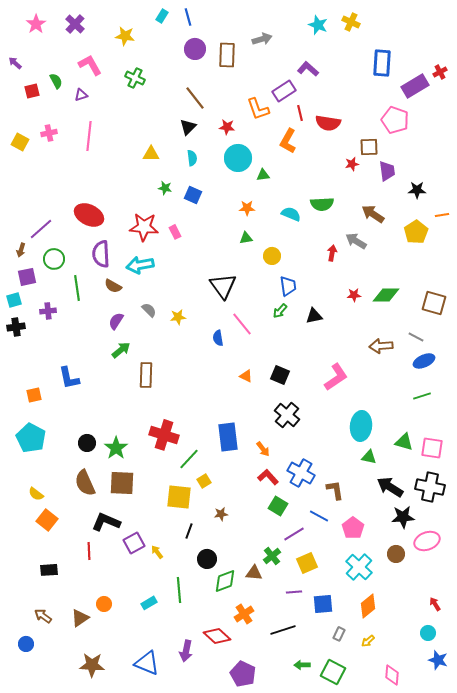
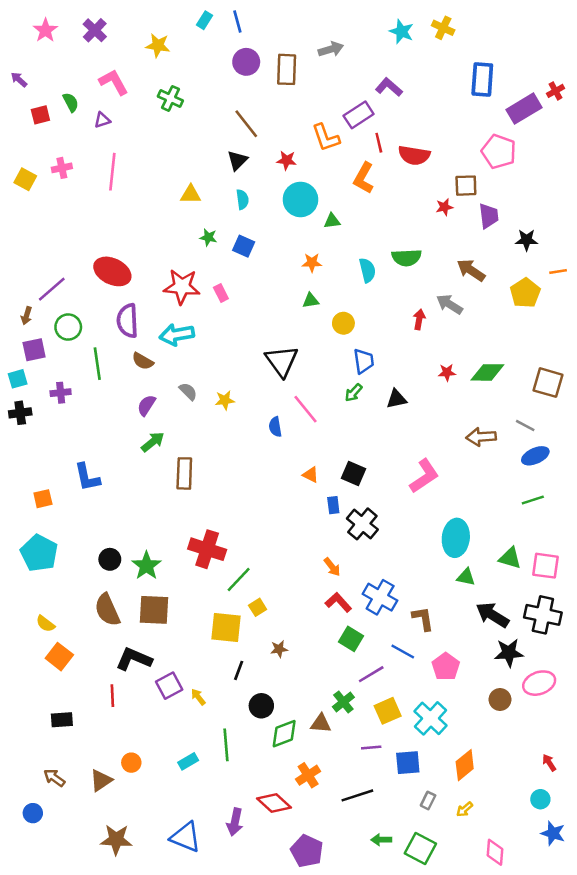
cyan semicircle: (291, 214) -> (367, 270), turned 54
blue rectangle: (228, 437) -> (333, 505), moved, size x0.5
cyan cross: (359, 567) -> (431, 718), moved

